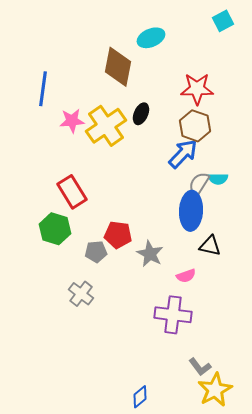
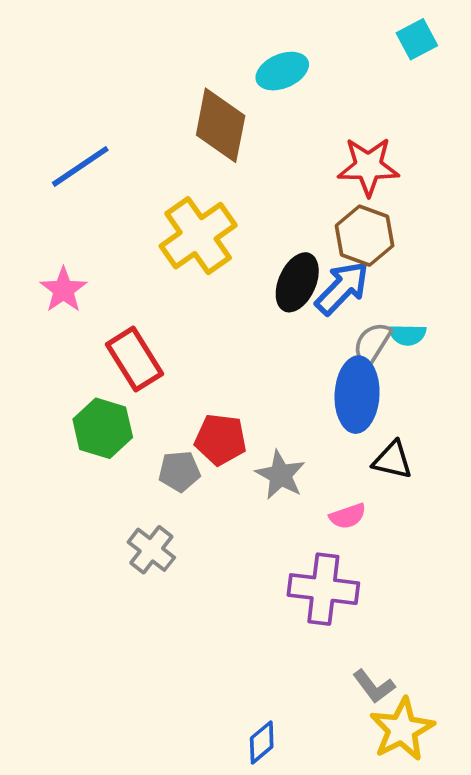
blue line: (43, 89) -> (80, 166), turned 48
black ellipse: (141, 114) -> (297, 282), moved, size x1.4
pink star: (72, 121) -> (63, 290), moved, turned -30

